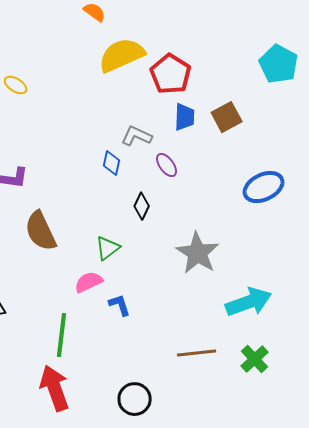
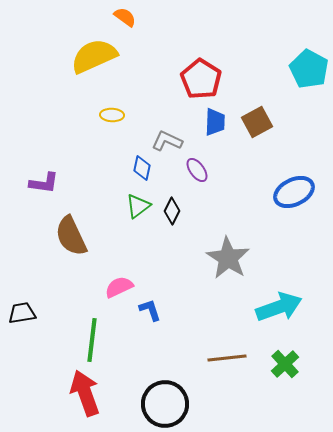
yellow semicircle: (122, 55) -> (94, 56), moved
yellow ellipse: (16, 85) -> (112, 115), moved, turned -30
green triangle: (108, 248) -> (138, 206), moved
black circle: (135, 399) -> (165, 404), size x1.4

